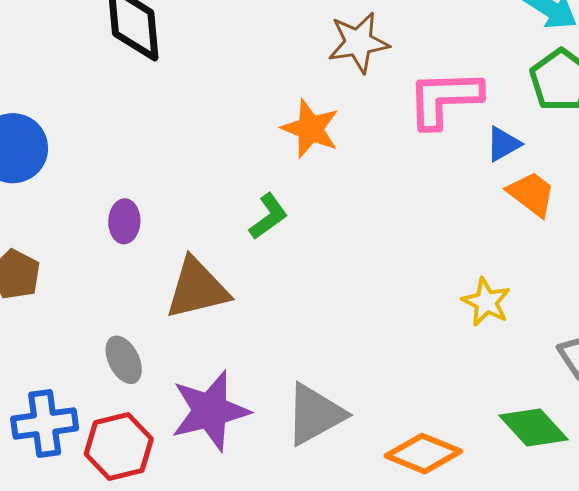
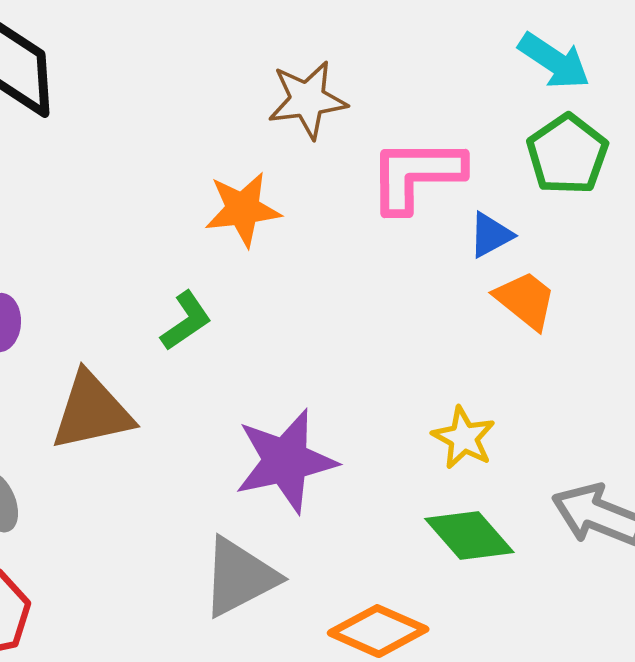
orange star: (310, 129) -> (243, 209), turned -30
purple star: (210, 411) -> (286, 461), moved
green diamond: (534, 427) -> (469, 535), moved

